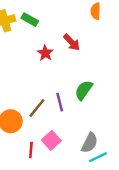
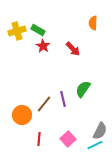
red star: (45, 53) -> (43, 46), moved
pink square: (51, 140) -> (68, 139), moved
gray semicircle: (90, 143) -> (100, 131), moved

